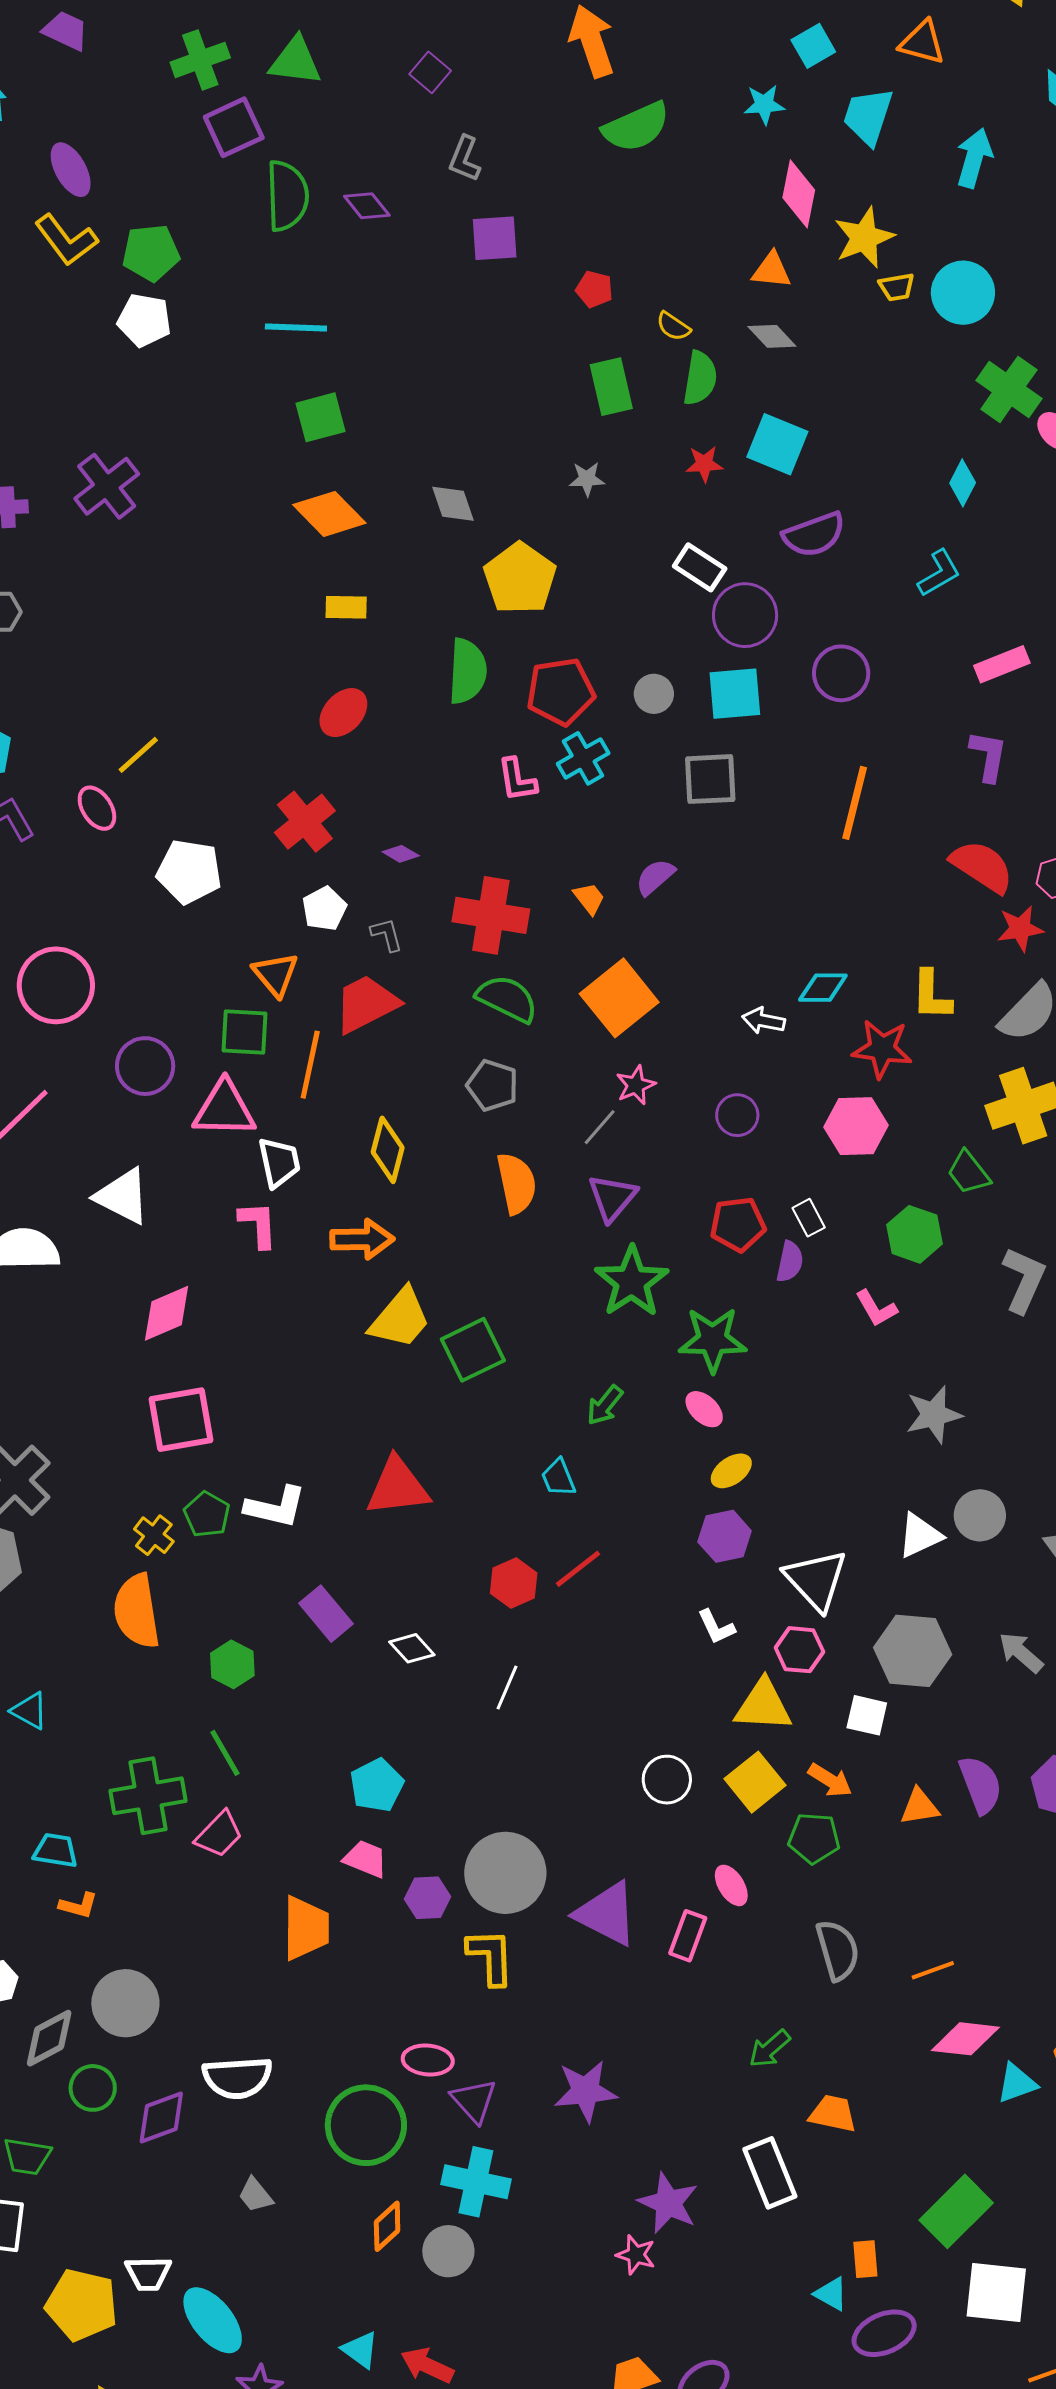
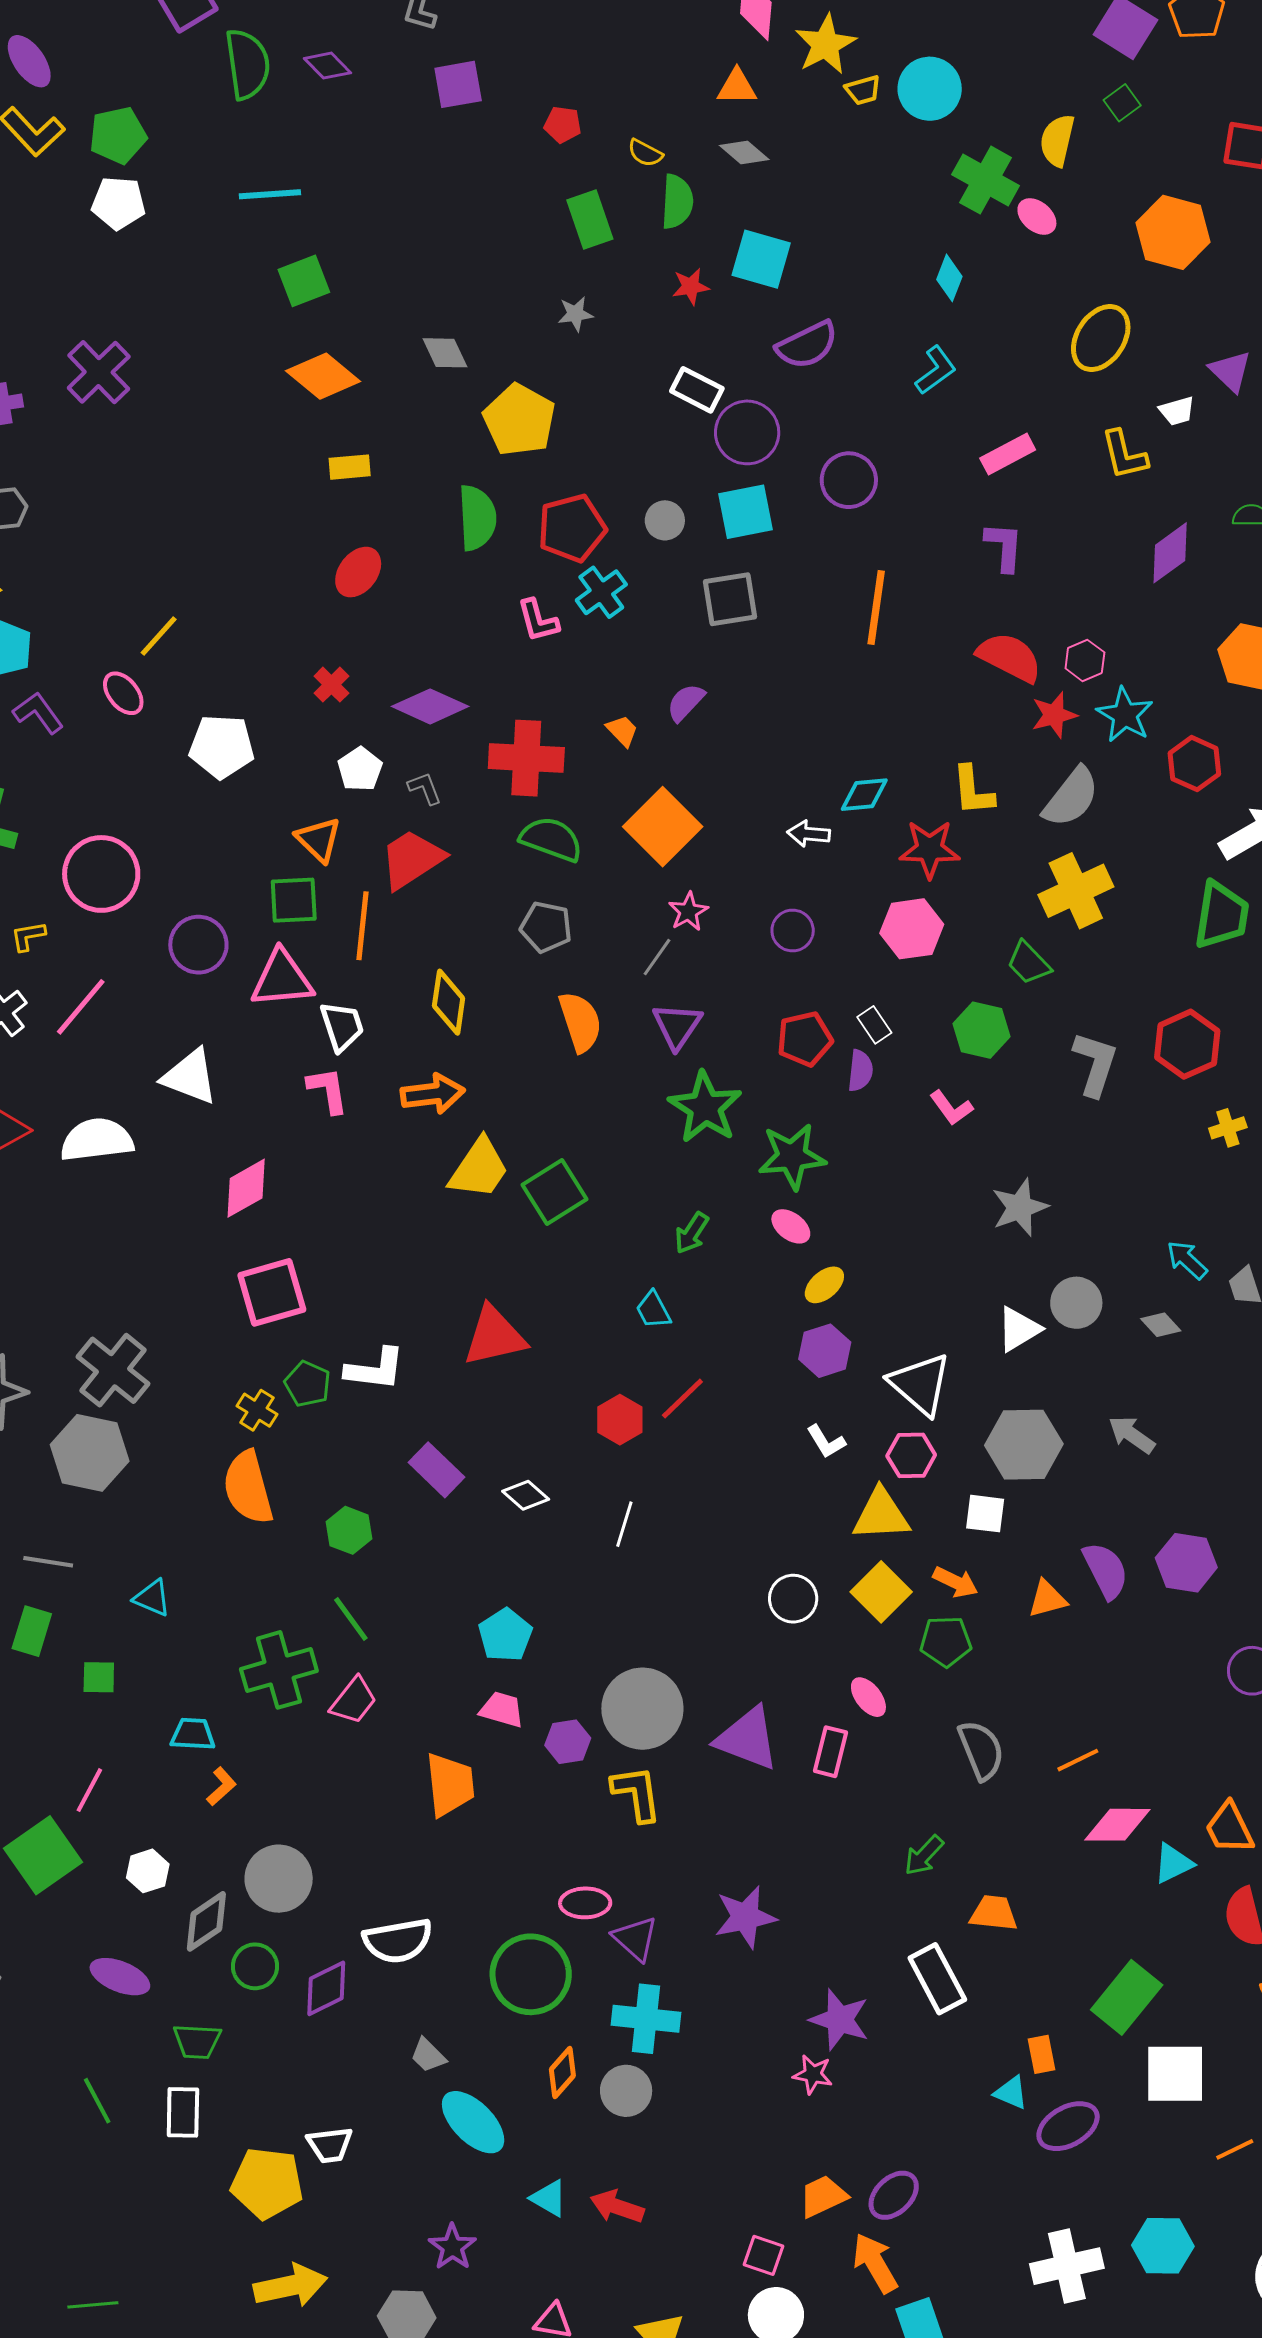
red cross: (305, 822) -> (331, 685), size x0.6
purple diamond: (401, 854) -> (430, 706), size x2.0
orange L-shape: (78, 1905) -> (221, 1786), turned -51
cyan ellipse: (213, 2320) -> (473, 2122), moved

